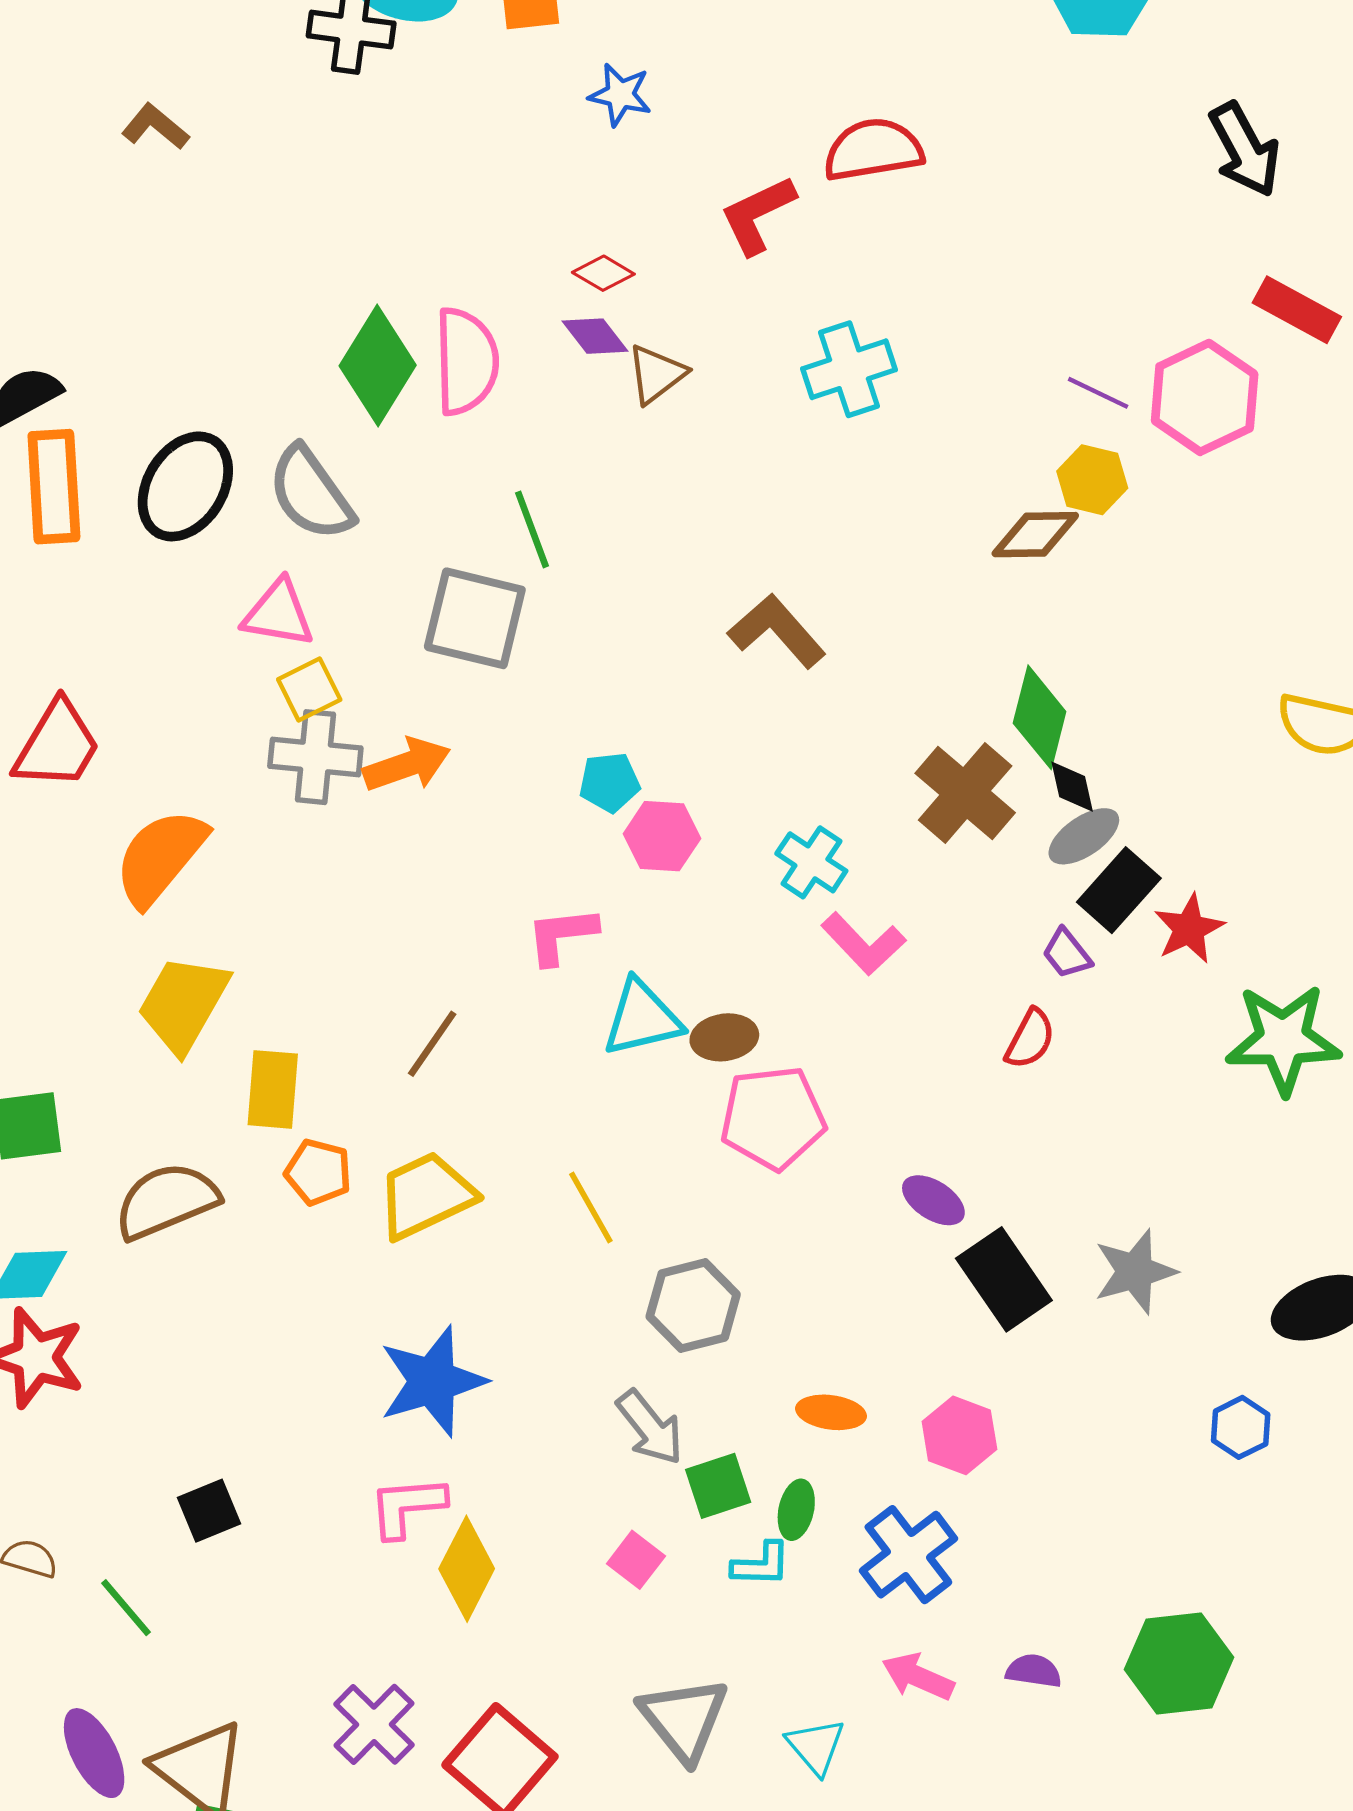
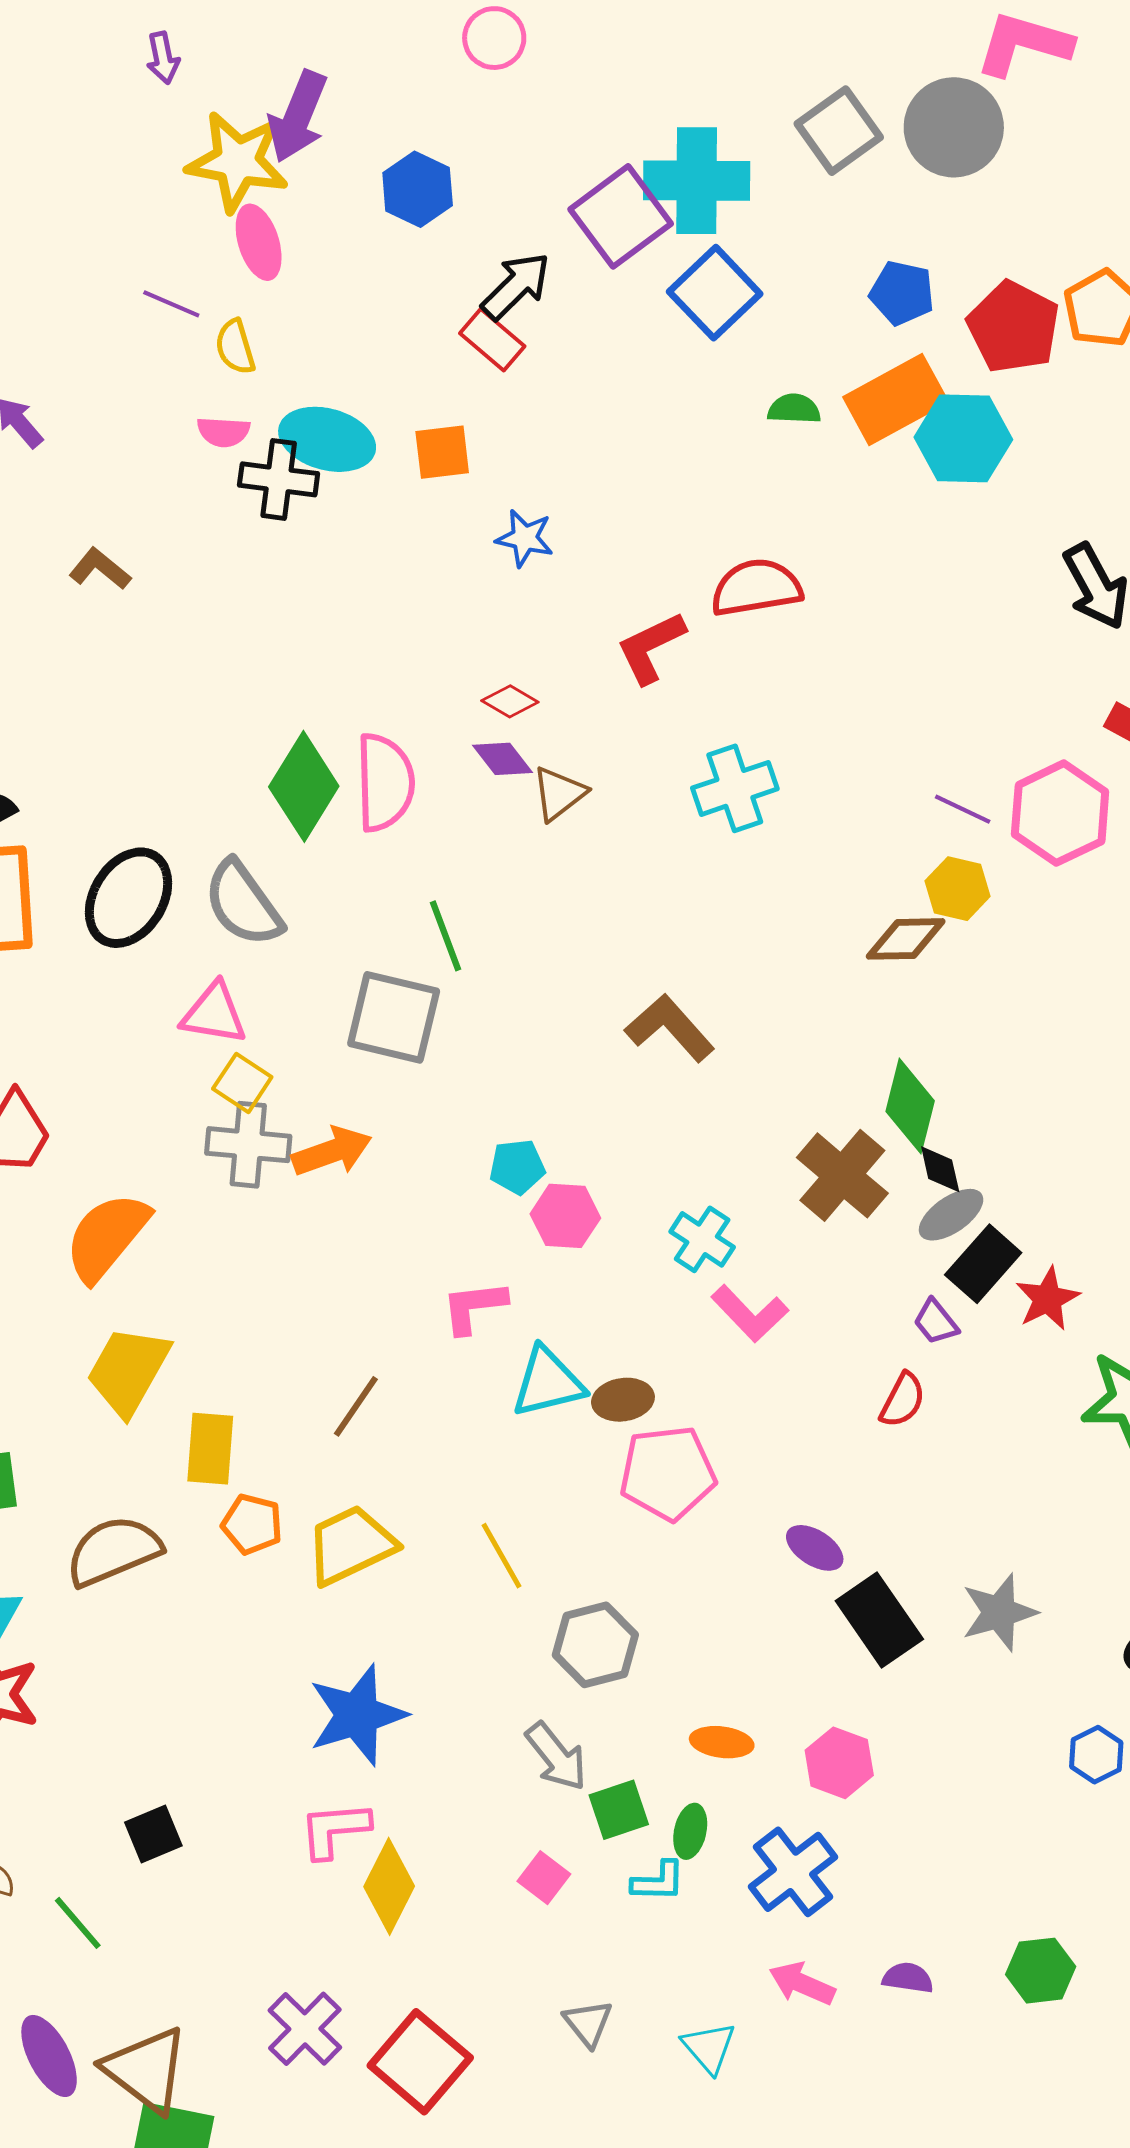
yellow square: (309, 689) -> (242, 1083), turned -30
green hexagon: (1179, 1663) -> (1041, 1971), size x0.7
gray triangle: (684, 1719) -> (588, 2023), size x0.6

